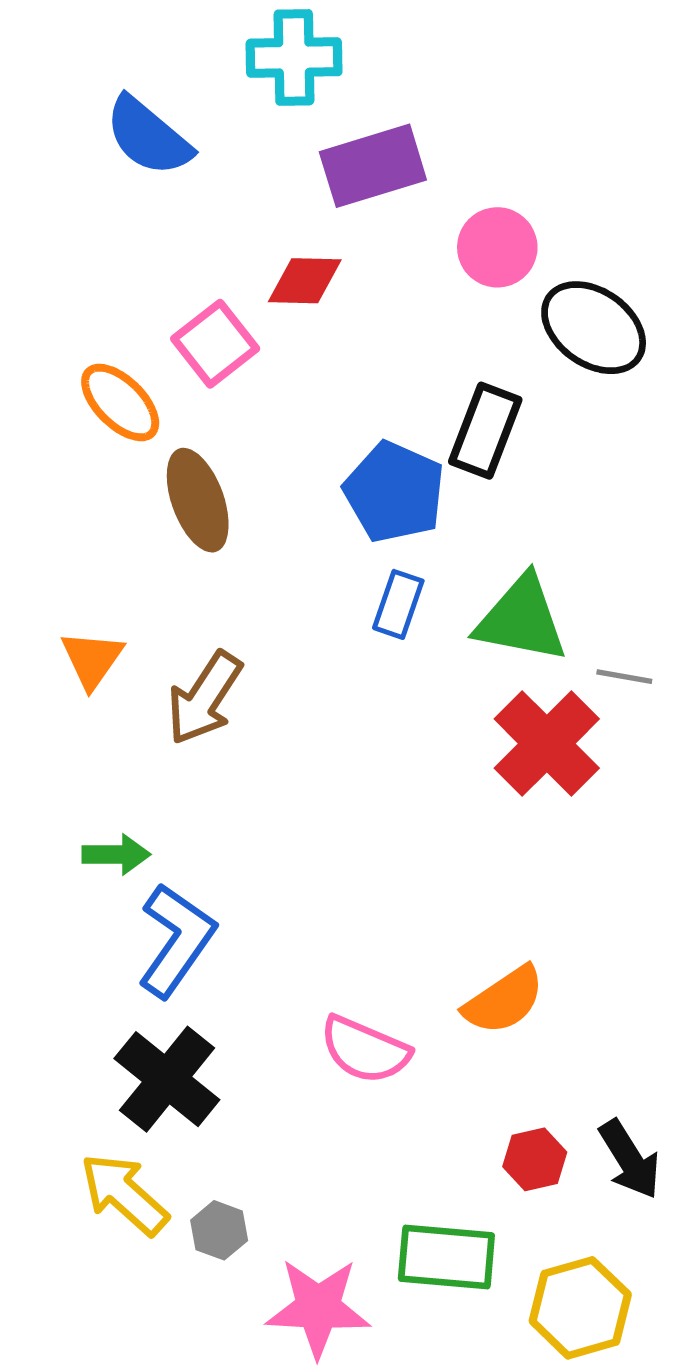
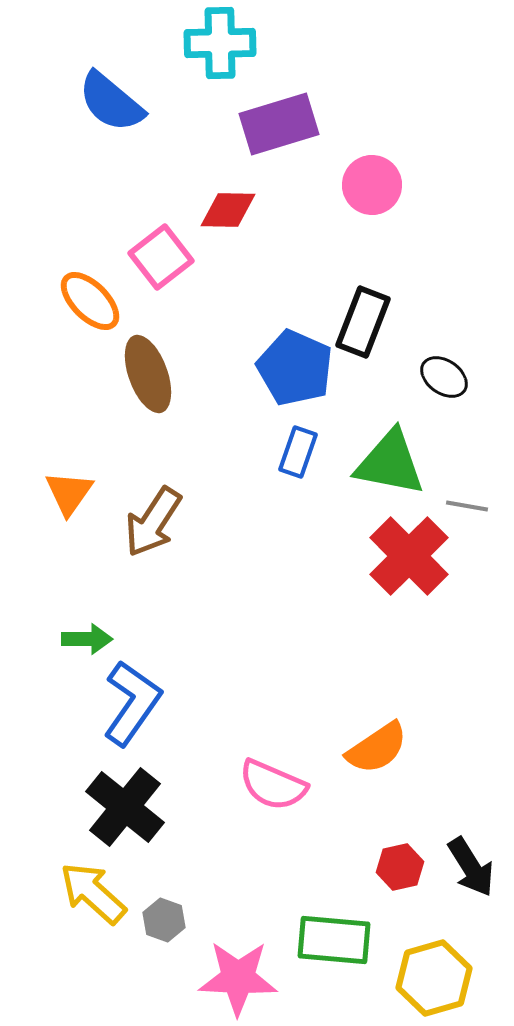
black ellipse: (594, 328) -> (444, 377), moved, size x0.6

